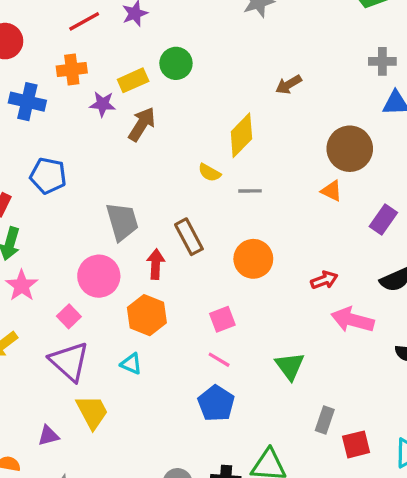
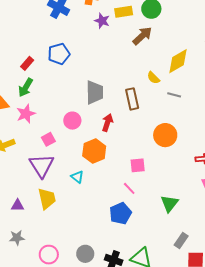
brown arrow: (142, 124) -> (142, 36), moved
blue pentagon: (48, 176) -> (59, 54), turned 30
brown rectangle: (189, 237) -> (132, 99), moved
pink circle: (99, 276) -> (72, 121), size x0.7

